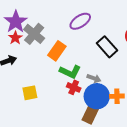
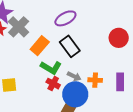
black rectangle: (107, 47) -> (70, 46), moved
orange cross: (117, 96) -> (95, 80), moved

